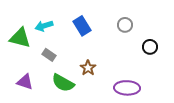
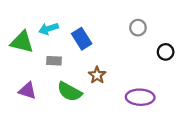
blue rectangle: (82, 26) -> (82, 39), moved
gray rectangle: (49, 55) -> (54, 61), turned -32

